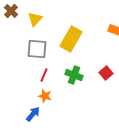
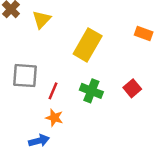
gray square: (37, 49) -> (25, 76), moved
blue arrow: (33, 114) -> (39, 141), turned 35

